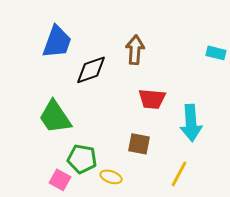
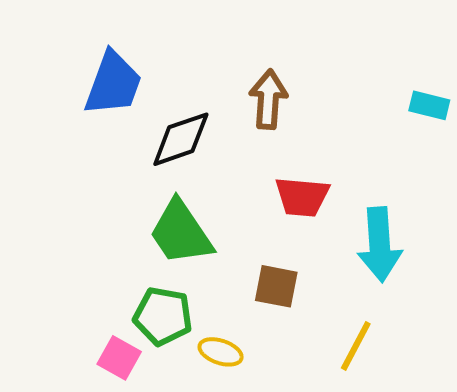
green trapezoid: (55, 117) -> (181, 233), moved

